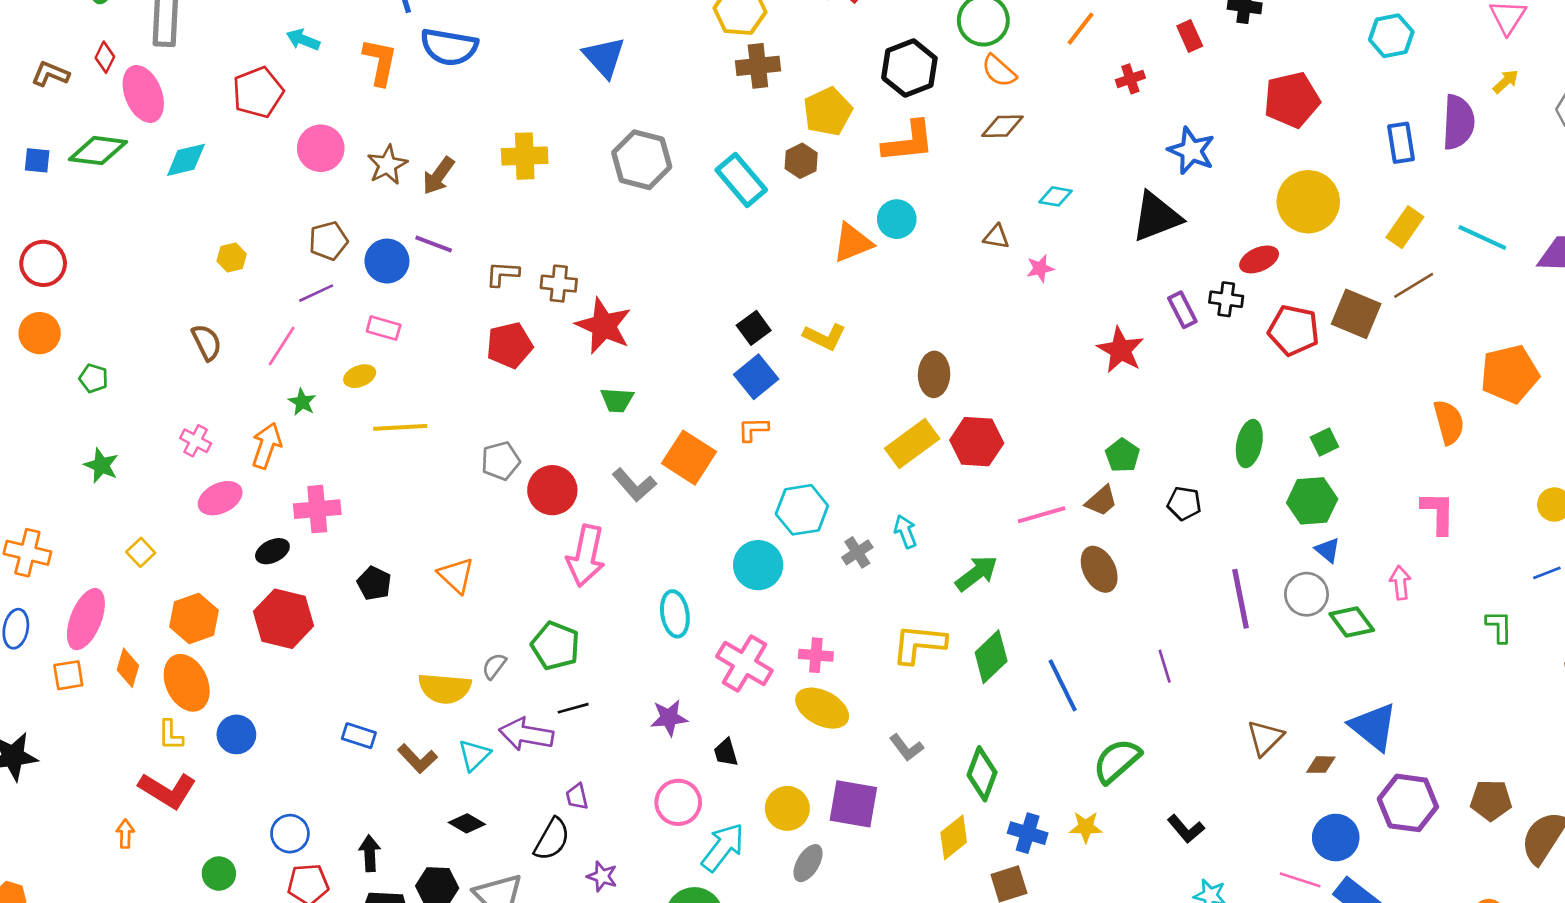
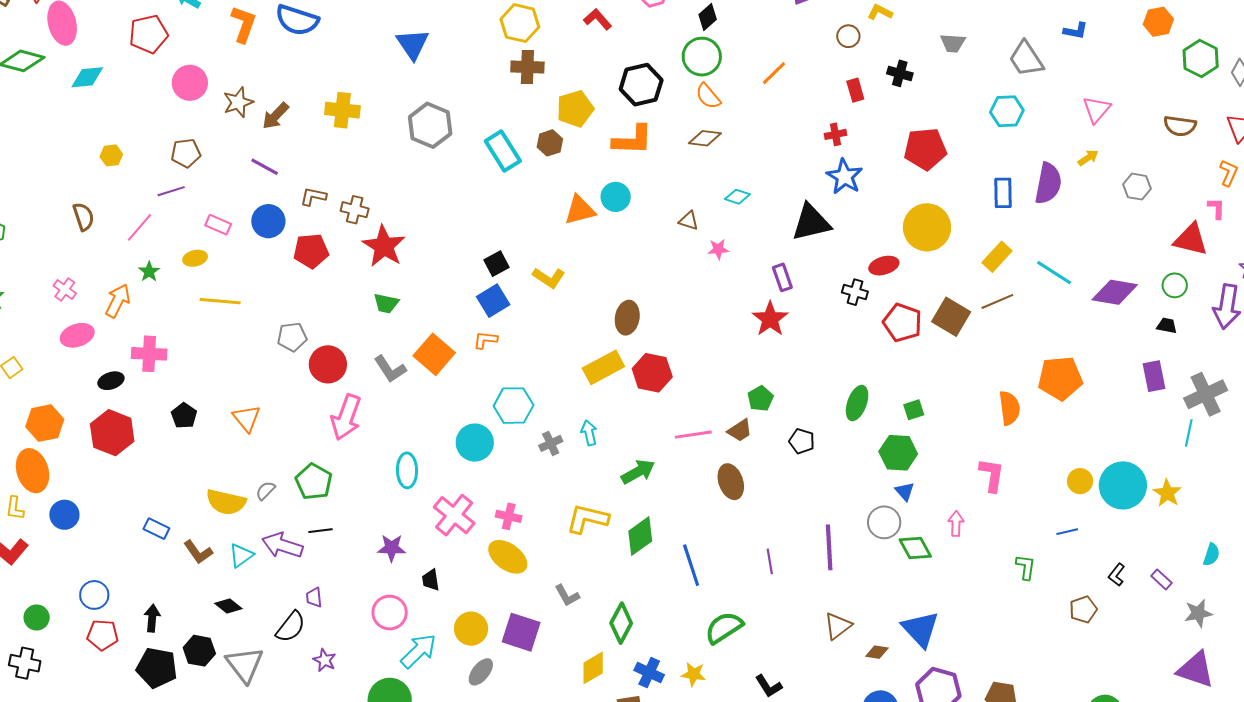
red cross: (1130, 79) -> (835, 134), moved
blue circle: (387, 261) -> (268, 221), moved
purple rectangle: (1182, 310) -> (782, 277), moved
purple line: (1240, 599) -> (829, 547), moved

